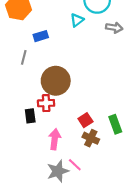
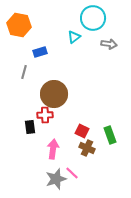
red square: (85, 120) -> (82, 131), turned -32

